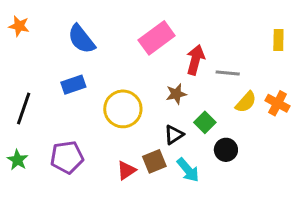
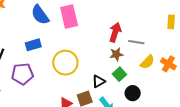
pink rectangle: (157, 38) -> (69, 17), moved, turned -70
brown star: (176, 94) -> (116, 54), moved
purple pentagon: (67, 157) -> (22, 74), moved

